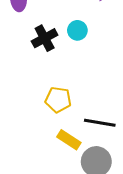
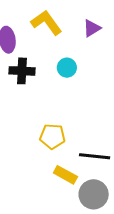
black cross: (45, 38) -> (22, 71), moved, turned 35

